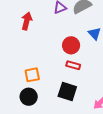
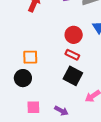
black square: (67, 92) -> (73, 76), moved

